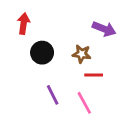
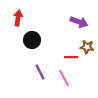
brown star: (82, 54) -> (87, 47), moved

